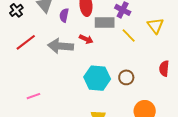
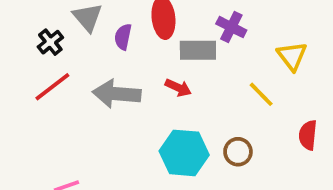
black cross: (16, 10) -> (50, 42), moved
yellow line: (129, 36) -> (261, 94), moved
red arrow: (86, 39) -> (178, 88), moved

